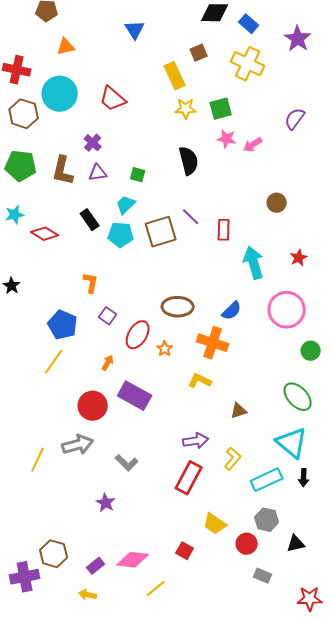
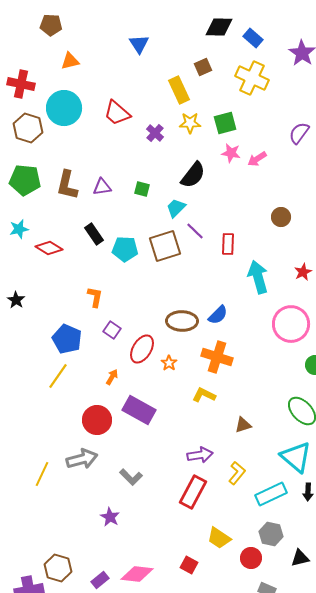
purple cross: (93, 143) -> (155, 133), moved
black semicircle: (189, 161) -> (193, 175), turned 52
cyan trapezoid: (126, 205) -> (176, 208), moved
blue semicircle: (232, 311) -> (218, 315), moved

